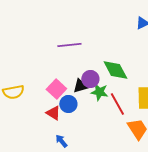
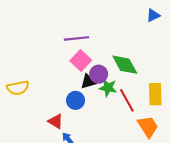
pink square: (56, 89) -> (81, 60), moved
red triangle: (53, 113) -> (56, 121), moved

